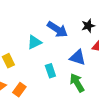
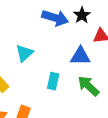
blue arrow: (57, 29) -> (55, 18), moved
cyan rectangle: (50, 71) -> (53, 81), turned 48

